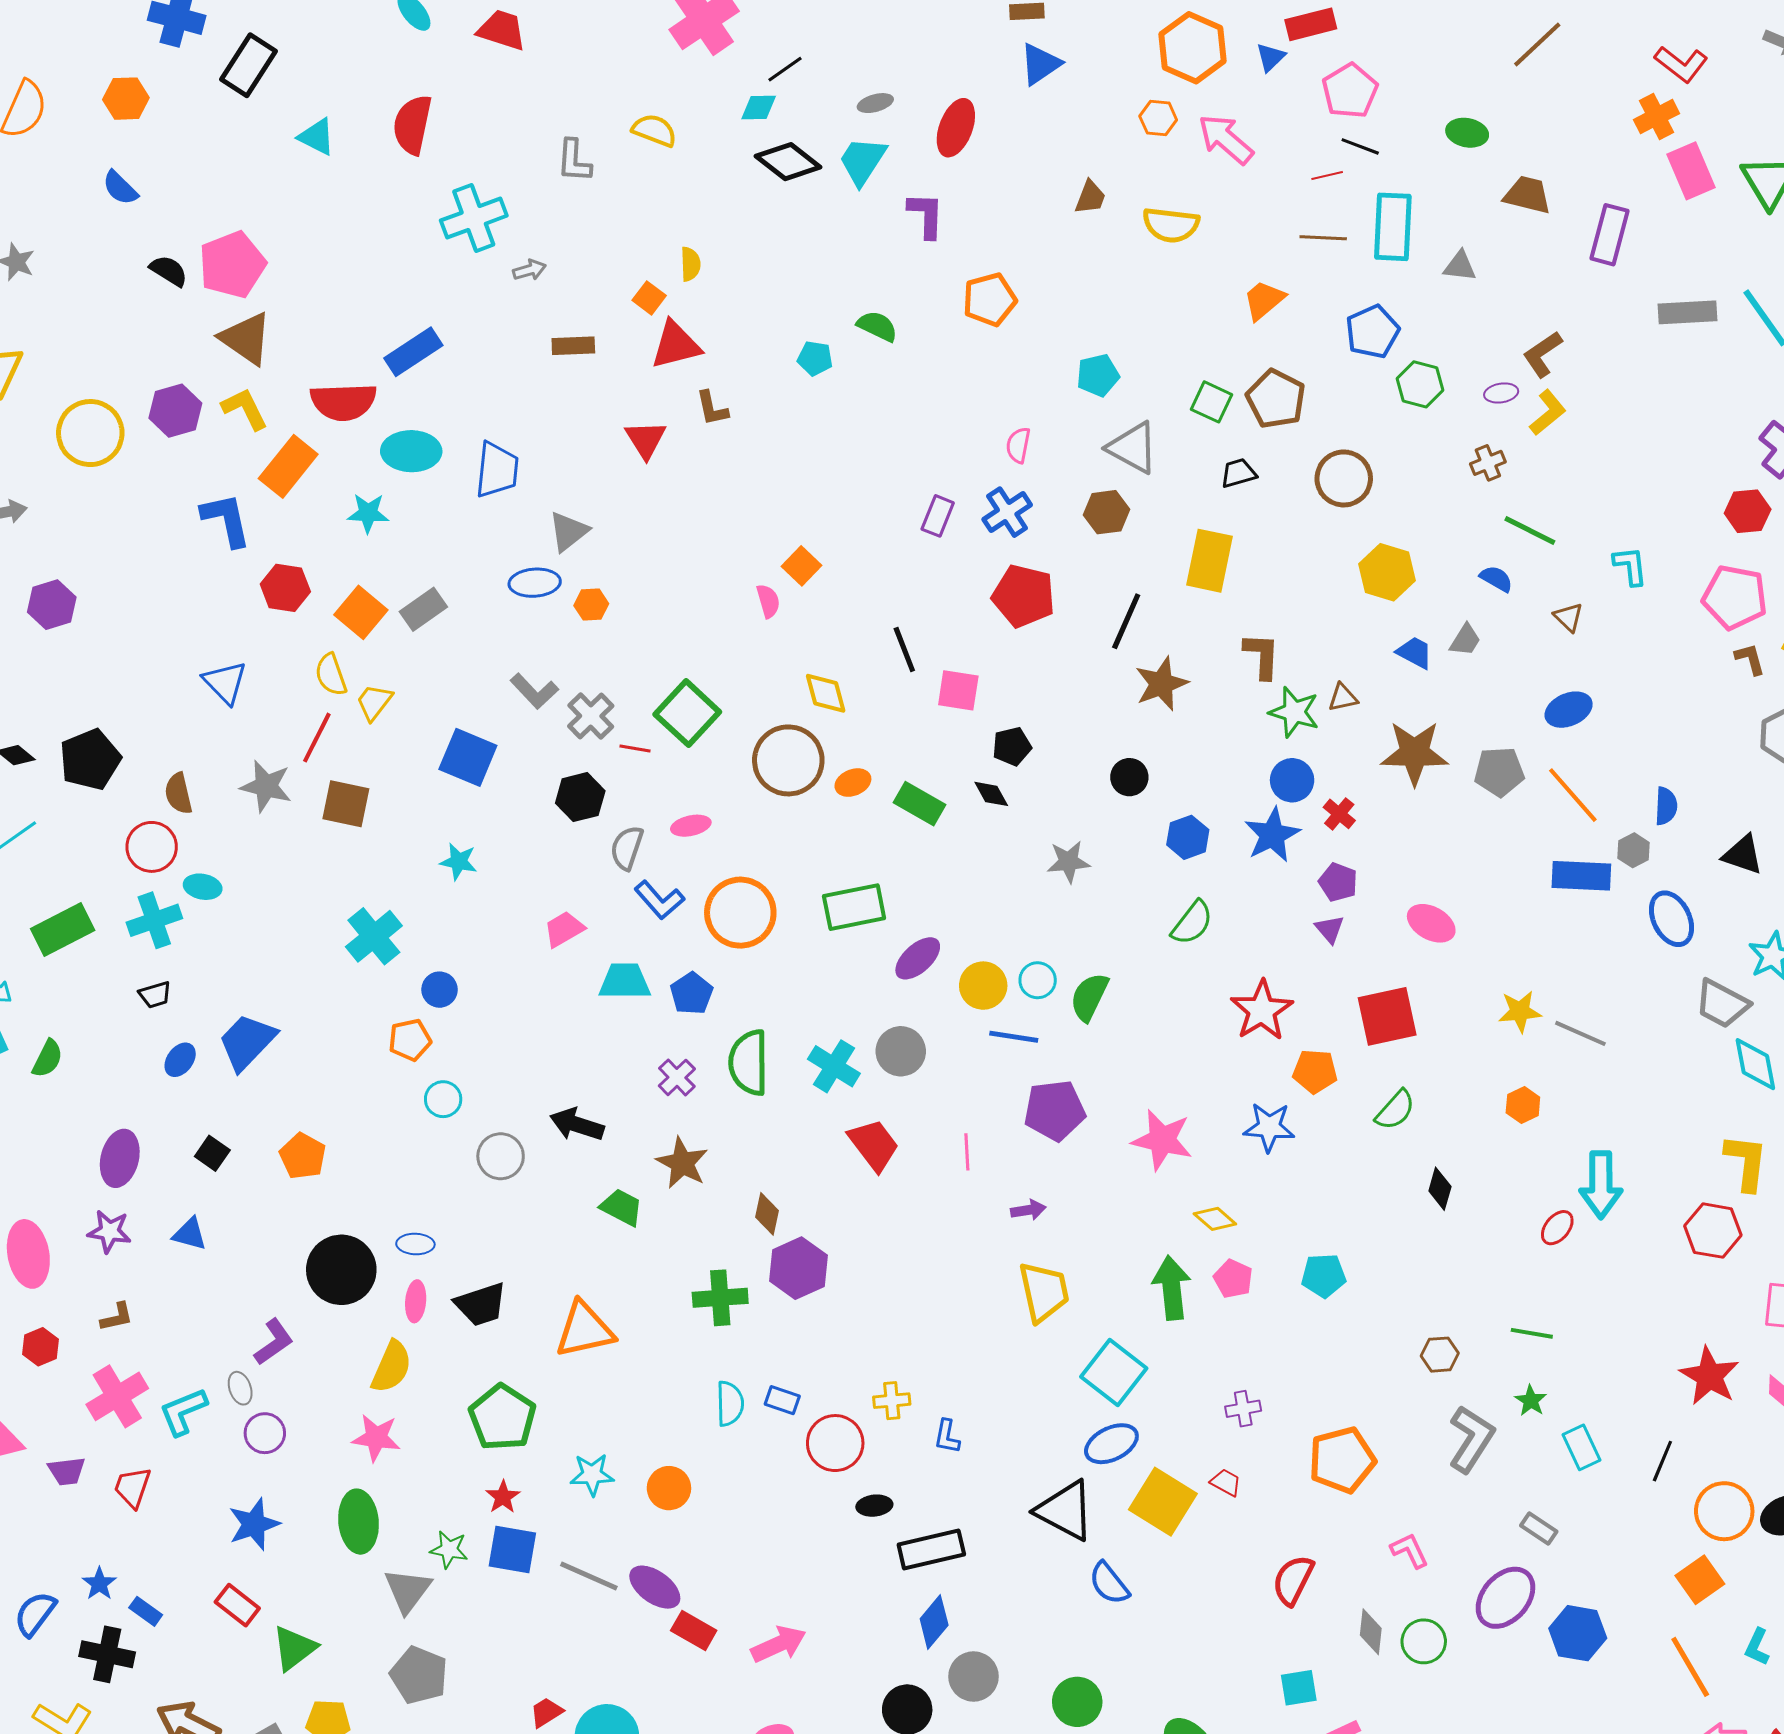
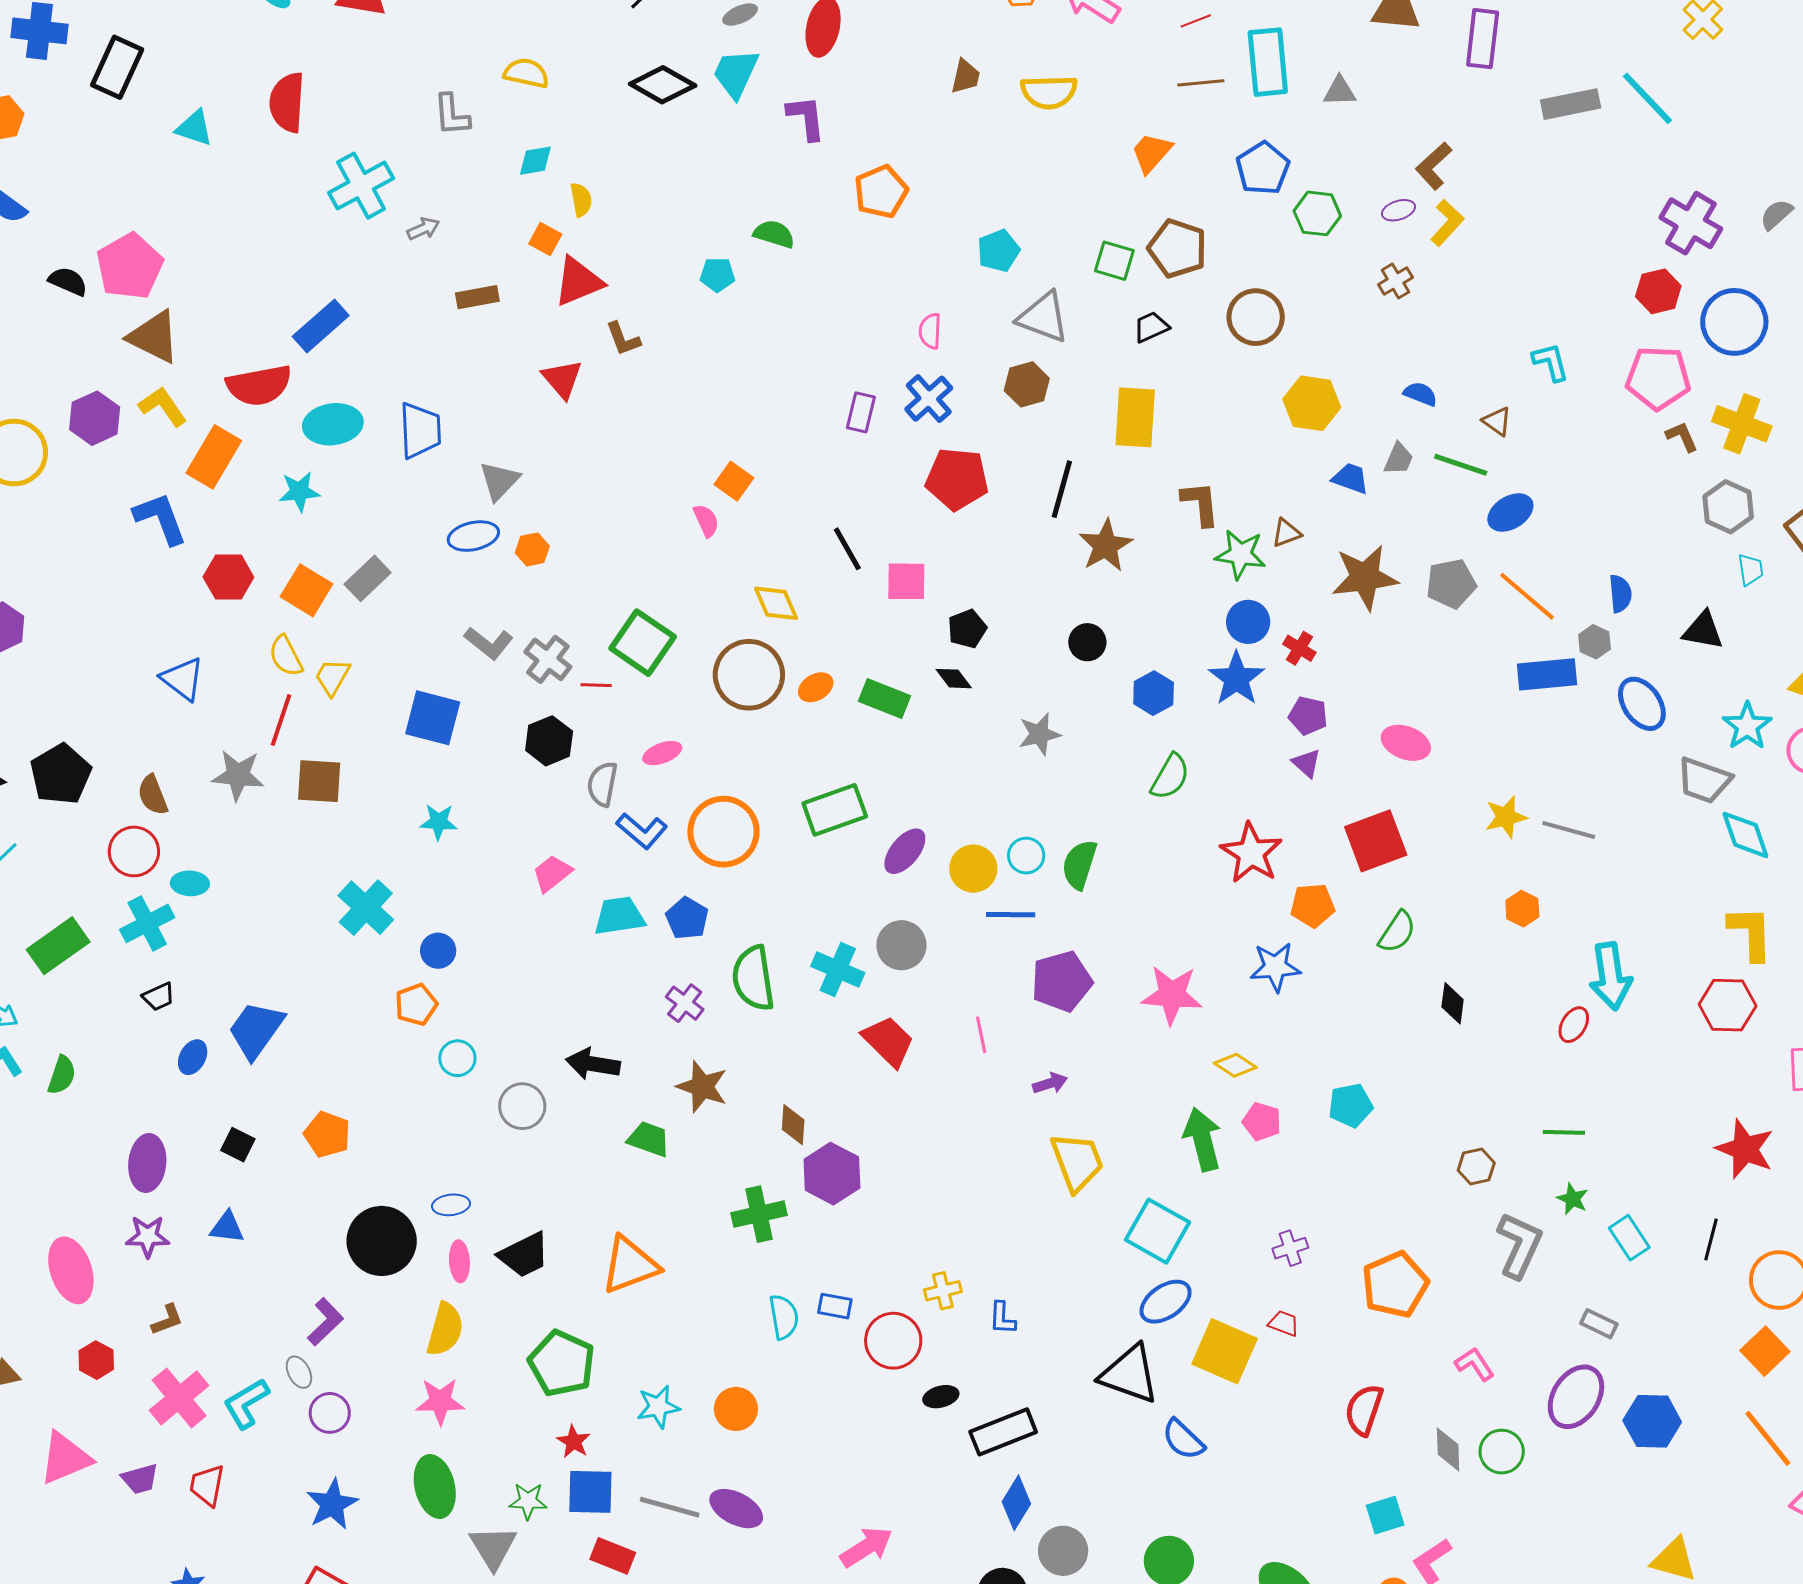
cyan diamond: (759, 107) -> (535, 161), moved
green line: (1530, 531) -> (1461, 465), moved
red rectangle: (694, 1631) -> (613, 1556), moved

